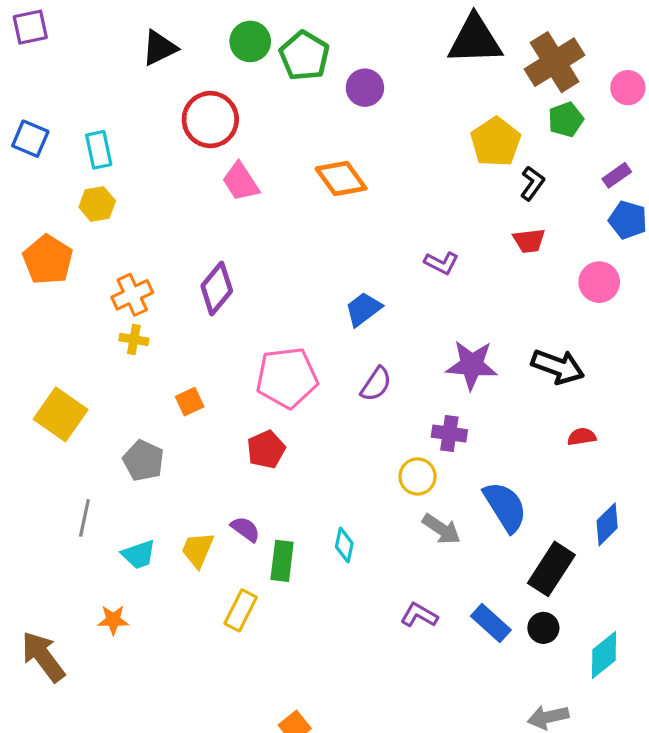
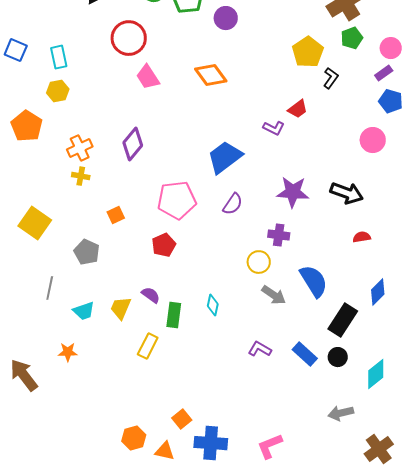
pink circle: (628, 88) -> (391, 48), moved
red trapezoid: (529, 241) -> (298, 109), moved, turned -30
blue trapezoid: (363, 309) -> (225, 157), size x1.5

